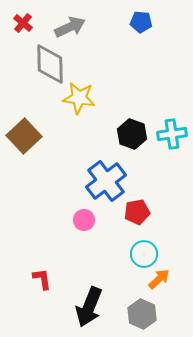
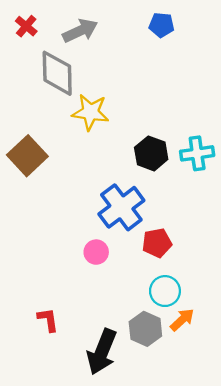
gray hexagon: (142, 314) -> (145, 329), moved

